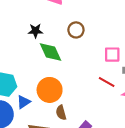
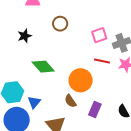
green diamond: (50, 52) -> (43, 67), moved
orange circle: (50, 90) -> (81, 80), moved

